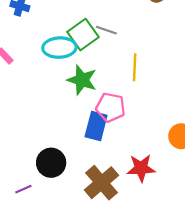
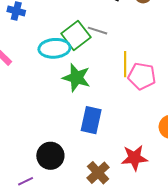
pink pentagon: (110, 107) -> (142, 76), moved
brown cross: (102, 183) -> (98, 173), size x0.7

